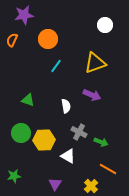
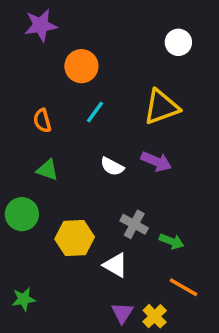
orange semicircle: (12, 40) -> (42, 121), moved, turned -40
white semicircle: (66, 106) -> (112, 166), moved, turned 128
green circle: (21, 133) -> (22, 214), moved
purple triangle: (55, 184) -> (122, 313), moved

